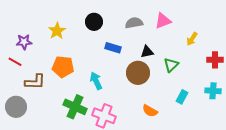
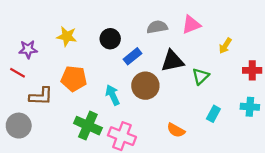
black circle: (94, 22) -> (110, 39), moved
yellow star: (57, 31) -> (67, 36), turned -30
blue rectangle: (113, 48) -> (132, 56), turned -56
black triangle: (147, 52) -> (172, 61), size x1.5
brown circle: (138, 73) -> (145, 86), moved

